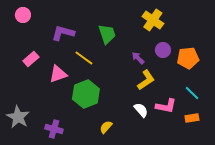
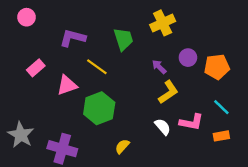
yellow cross: (153, 20) -> (163, 23), moved, turned 30
purple cross: (54, 129) -> (62, 149), size x1.4

